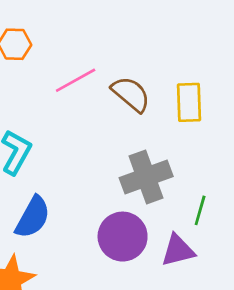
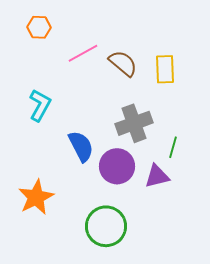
blue semicircle: (33, 217) -> (81, 146), moved, turned -56

